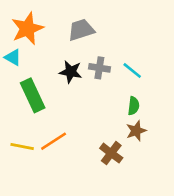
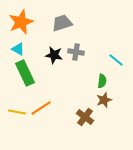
cyan triangle: (13, 57) -> (18, 49), moved
cyan line: (132, 70) -> (116, 60), moved

